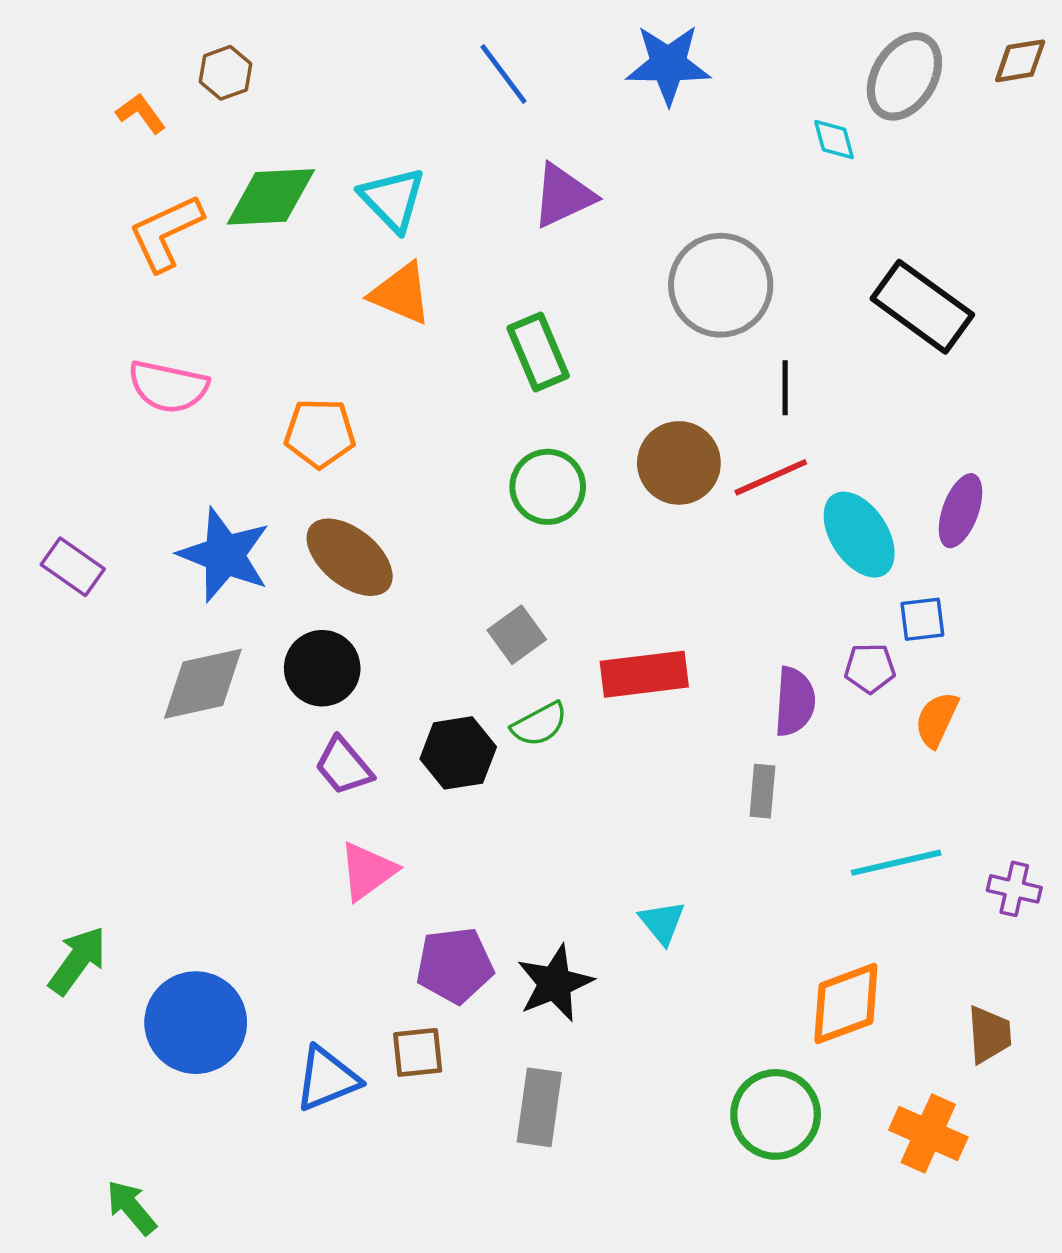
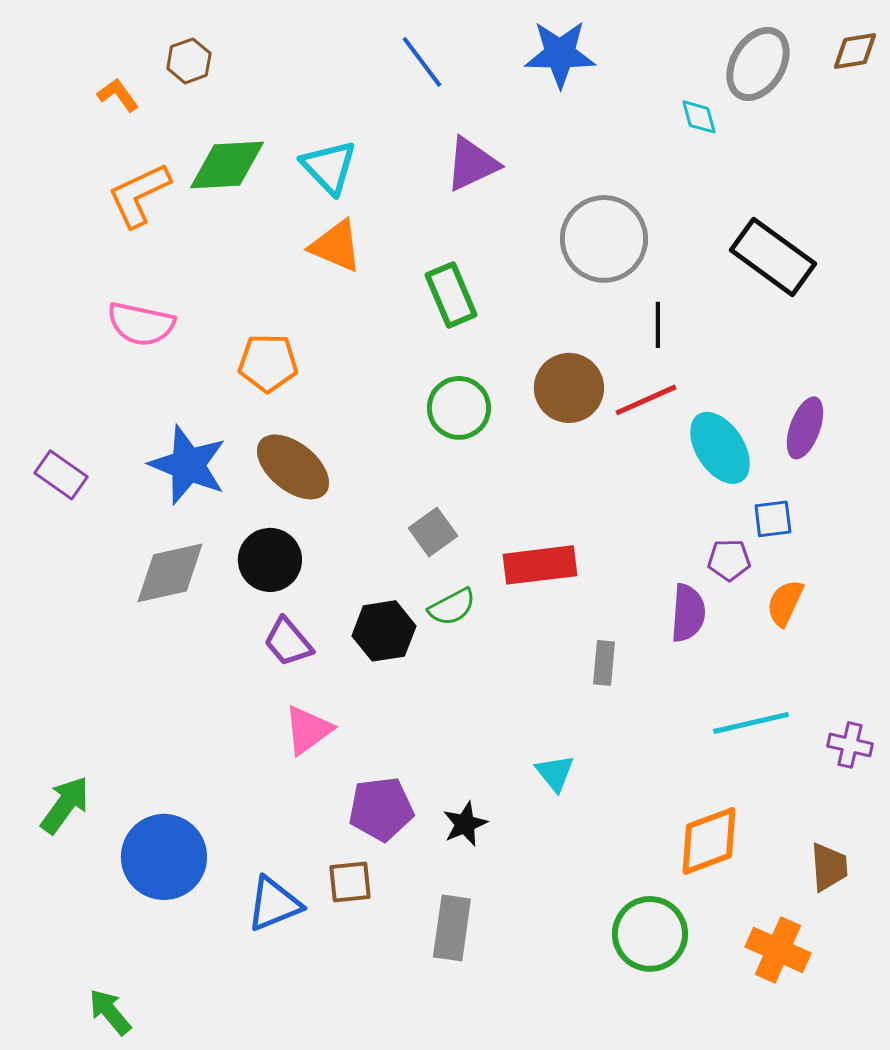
purple semicircle: (795, 702) -> (688, 613), moved
gray rectangle: (762, 791) -> (604, 663), moved
black star: (555, 983) -> (465, 824), size x0.7

